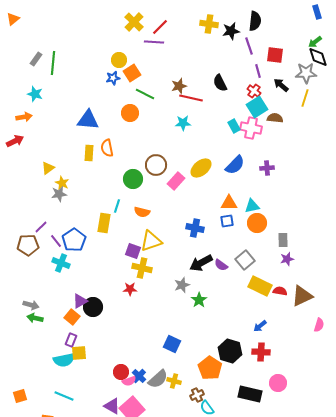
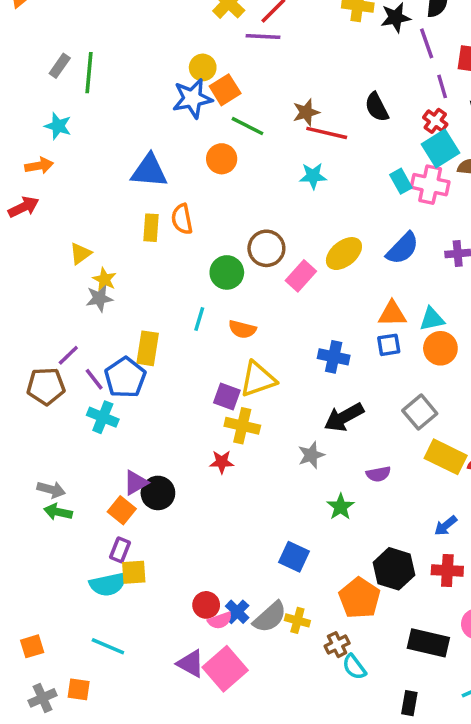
blue star: (113, 78) -> (192, 98), size x1.6
yellow rectangle: (104, 223) -> (148, 348), moved
purple semicircle: (221, 265) -> (378, 474), moved, turned -48
green star: (199, 300) -> (341, 507), moved

